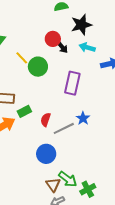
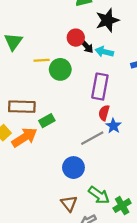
cyan arrow: (87, 47) -> (104, 52), moved
yellow line: (22, 58) -> (42, 60), turned -48
red semicircle: (46, 120) -> (104, 113), moved
brown triangle: (53, 185) -> (69, 203), moved

